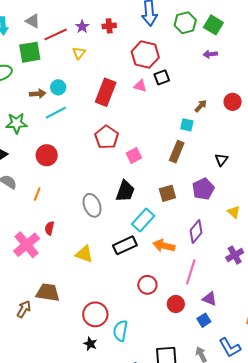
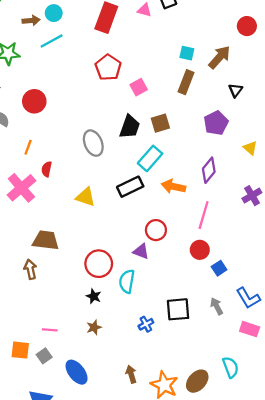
brown arrow: (201, 106) -> (219, 57), moved, size x1.6
cyan square: (187, 125) -> (187, 53), moved
red circle: (47, 155) -> (34, 101), moved
brown square: (167, 193) -> (160, 123), moved
orange line: (37, 194) -> (28, 147), moved
purple triangle: (210, 299) -> (141, 251), moved
red circle: (176, 304) -> (200, 250), moved
brown arrow: (24, 309) -> (30, 269), moved, turned -42

